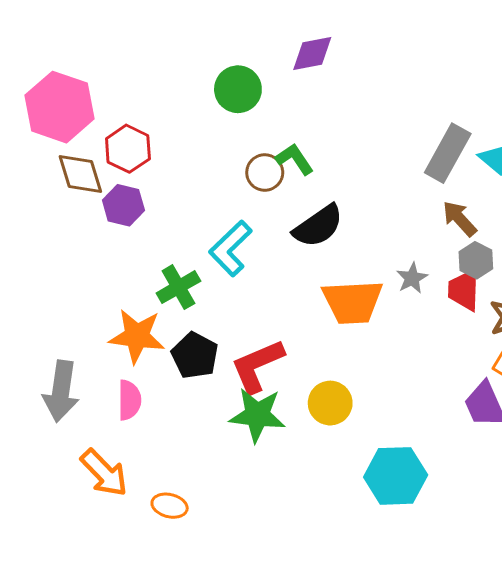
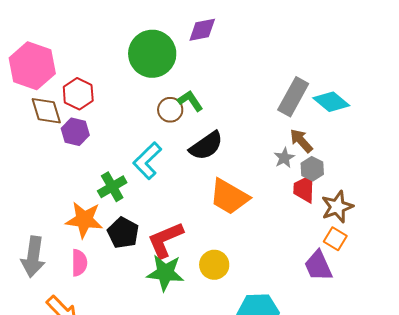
green circle: (238, 89) -> (152, 54), size x1.5
gray star: (412, 278) -> (284, 158), moved
orange trapezoid: (352, 302) -> (229, 197), turned 33

